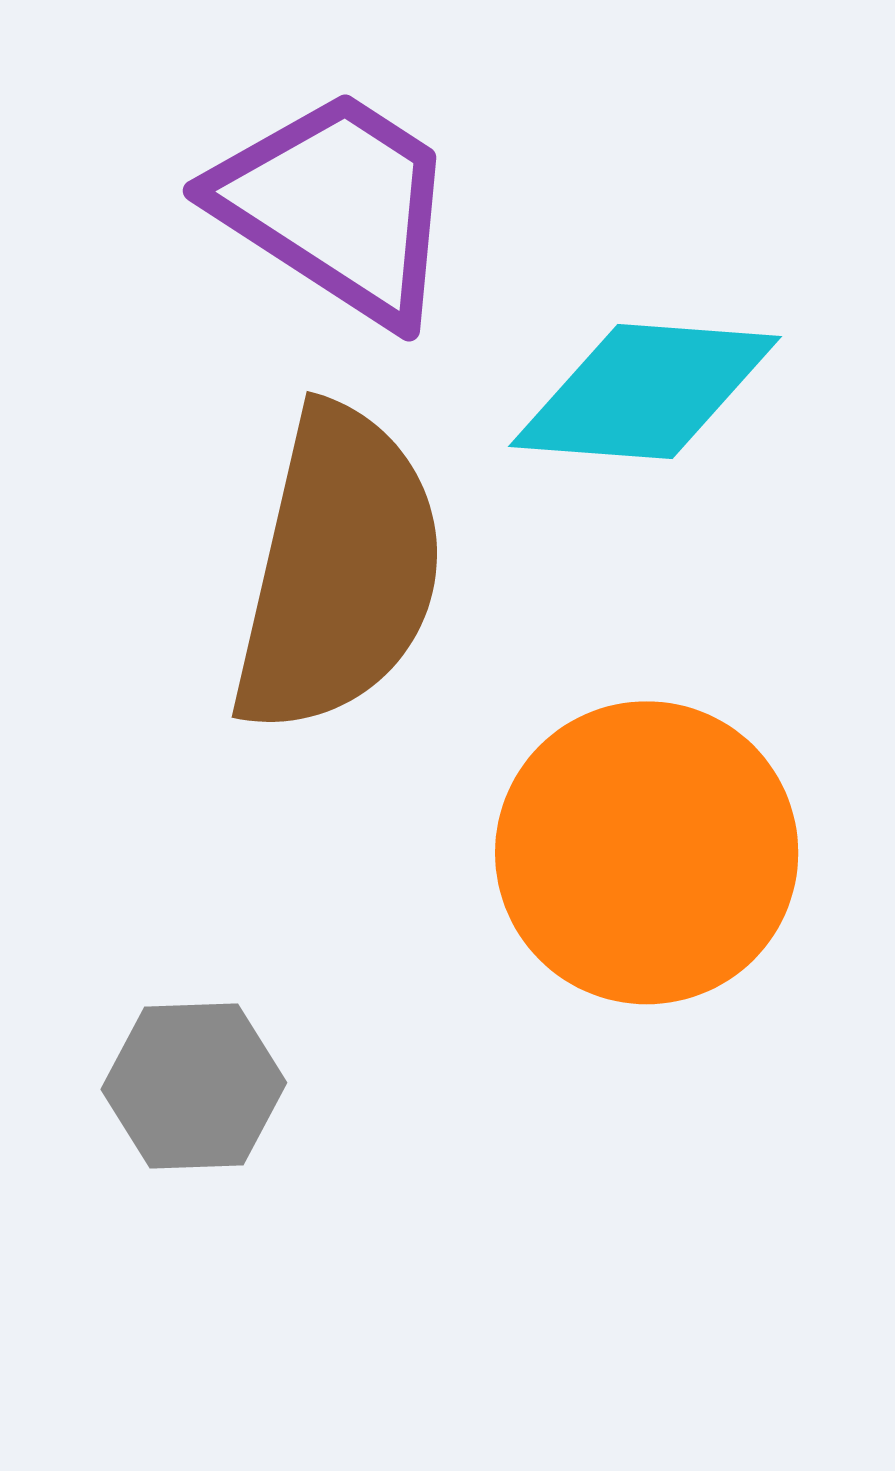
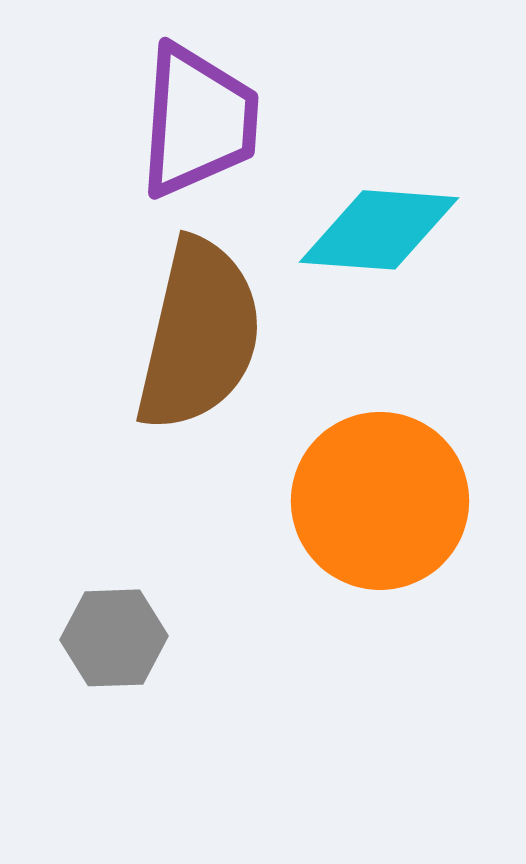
purple trapezoid: (337, 206) -> (198, 121), turned 61

